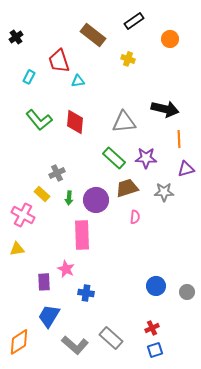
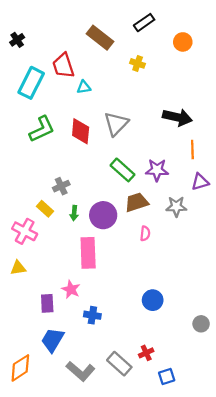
cyan rectangle: (29, 77) -> (31, 83), size x2.0
green L-shape: (39, 120) -> (42, 129), turned -76
gray triangle: (124, 122) -> (116, 124), moved, turned -40
blue circle: (156, 286) -> (153, 300), moved
gray circle: (187, 292) -> (201, 324), moved
red cross: (152, 328) -> (146, 353), moved

